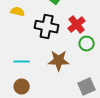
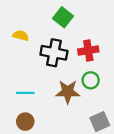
red cross: (77, 25) -> (88, 50), turned 30
green circle: (87, 44) -> (91, 80), moved

